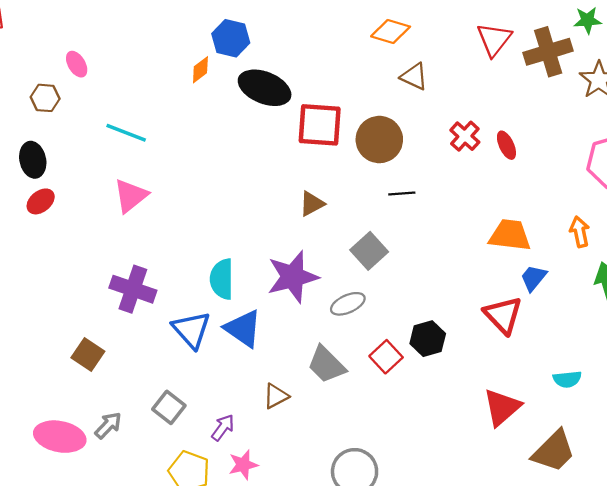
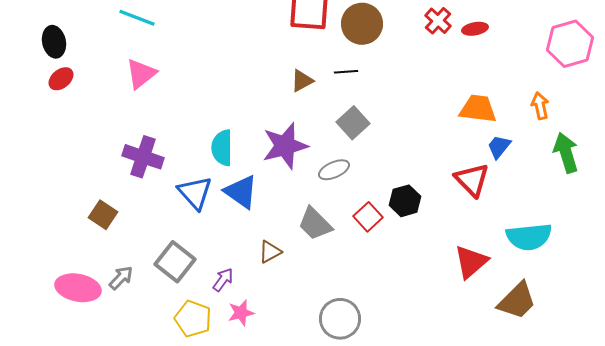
red ellipse: (506, 145) -> (475, 29), turned -75
black line: (402, 194) -> (346, 72), moved
cyan semicircle: (567, 379) -> (529, 237), size x1.8
gray square: (169, 407) -> (175, 262), size x1.4

